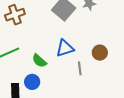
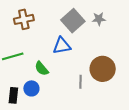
blue triangle: (65, 48) -> (62, 46), moved
brown circle: (100, 53) -> (103, 69), size x1.6

